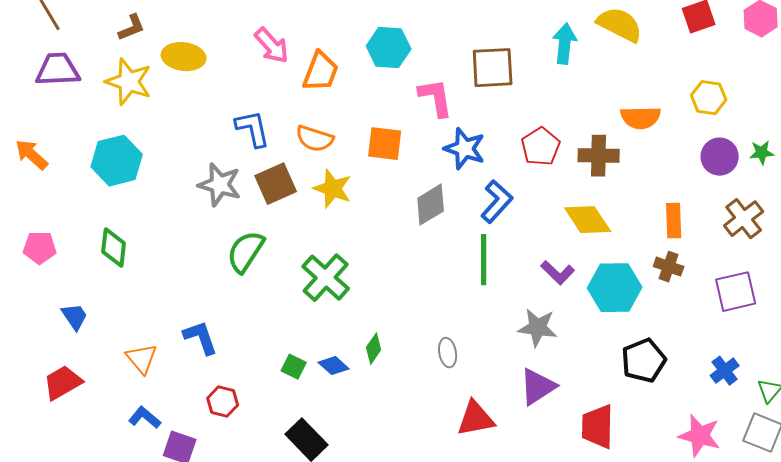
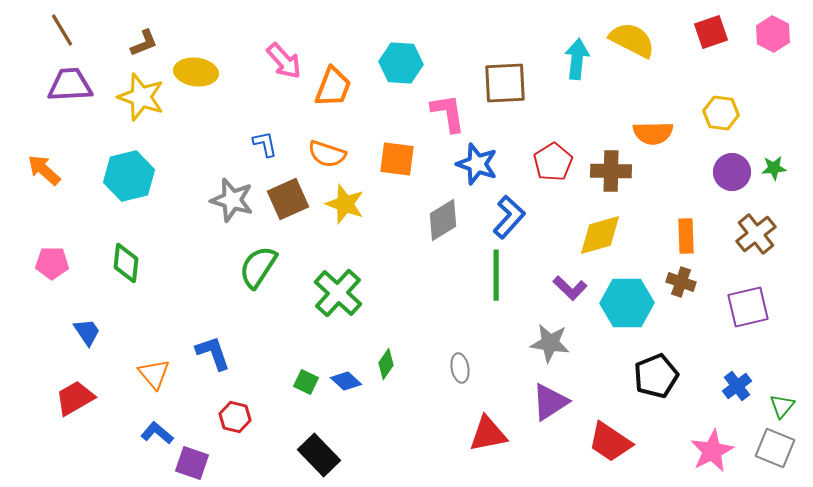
blue L-shape: (253, 129) -> (265, 144), size x0.7
yellow diamond: (588, 220) -> (600, 235), turned -72
red trapezoid: (598, 427) -> (610, 442), turned -57
pink star: (700, 436) -> (712, 451), turned 30

